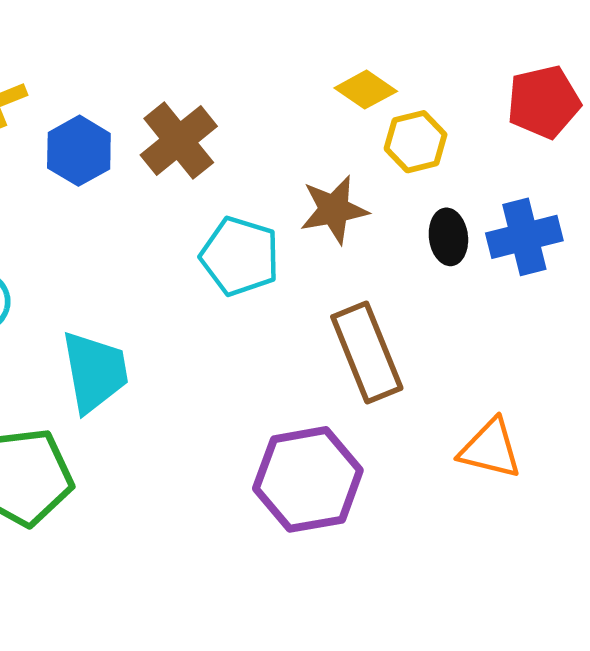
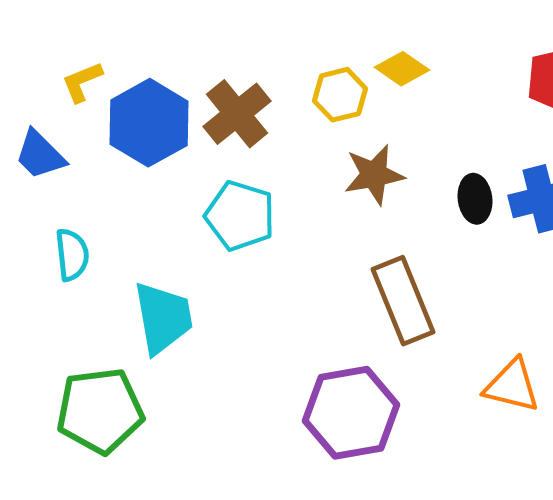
yellow hexagon: (416, 142) -> (340, 95), moved
blue hexagon: (79, 151) -> (149, 123), size x1.4
cyan pentagon: (240, 256) -> (240, 216), moved

